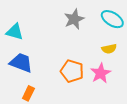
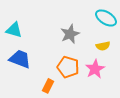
gray star: (74, 19) -> (70, 34), moved
orange rectangle: (28, 93) -> (48, 86), moved

